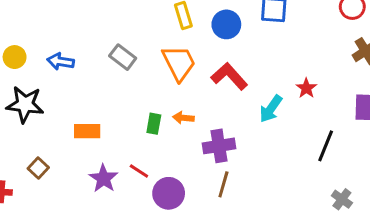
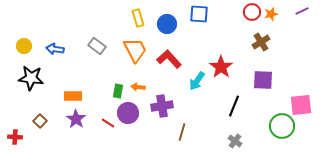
red star: (306, 88) -> (221, 67), size x1.6
purple star: (103, 178) -> (76, 119), moved
brown line: (223, 184) -> (182, 132), moved
purple circle: (169, 193) -> (128, 113), moved
gray cross: (342, 199) -> (235, 141), moved

